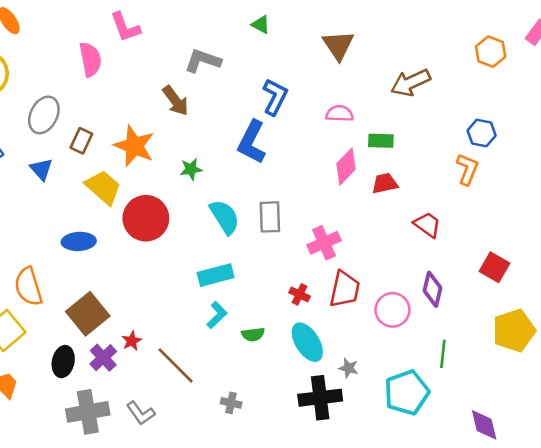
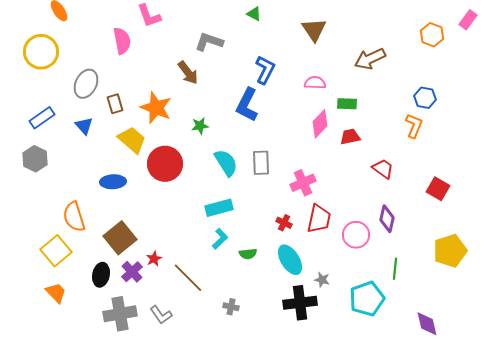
brown rectangle: (81, 141) -> (115, 104), turned -42
red square: (494, 267) -> (438, 189), moved

